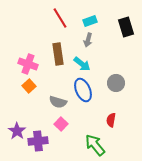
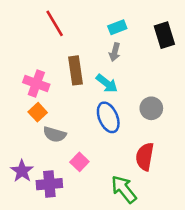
red line: (60, 18) -> (55, 23), moved
gray semicircle: (58, 102) -> (55, 134), moved
red semicircle: (111, 120) -> (145, 157), size x1.5

